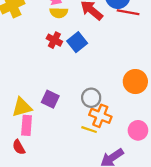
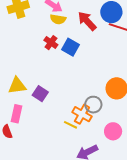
blue square: (77, 42) -> (71, 47), turned -30
gray circle: (91, 98) -> (93, 105), moved
yellow triangle: (22, 107) -> (17, 86), moved

